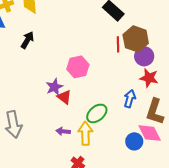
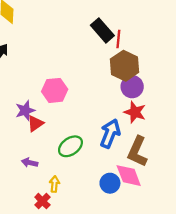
red line: (118, 44) -> (118, 39), moved
red triangle: (64, 97) -> (35, 123), turned 42
blue arrow: (130, 99) -> (110, 133), size x1.4
yellow arrow: (85, 133) -> (54, 184), moved, size x0.6

